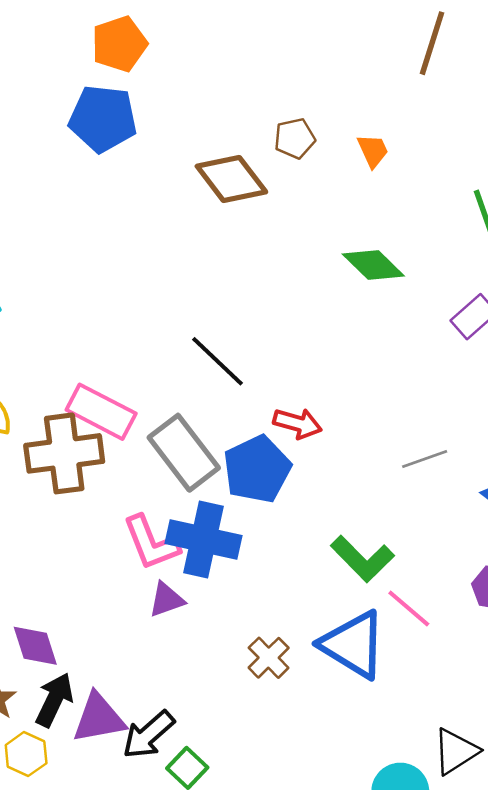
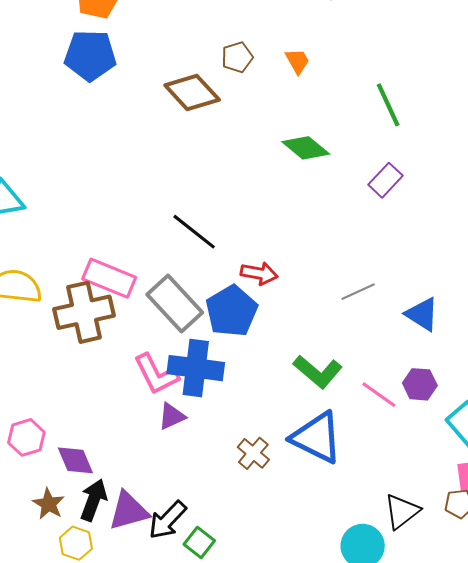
pink line: (409, 608) -> (379, 395), moved

